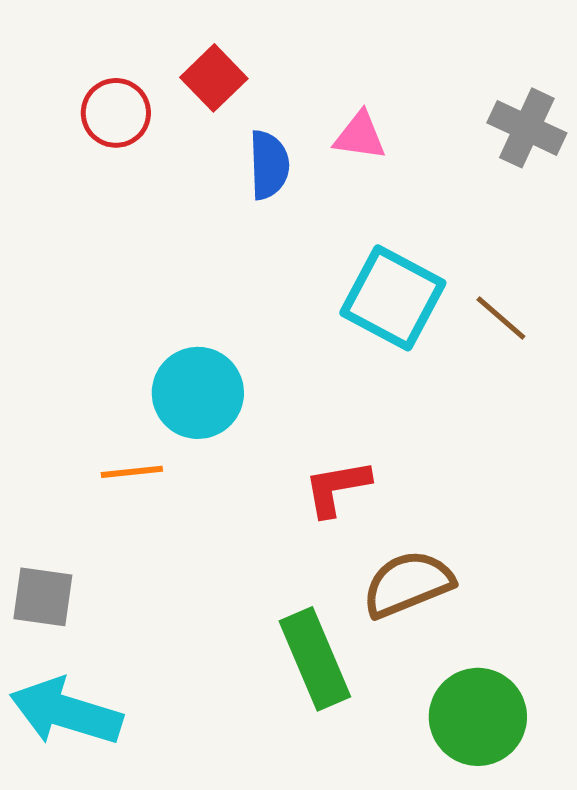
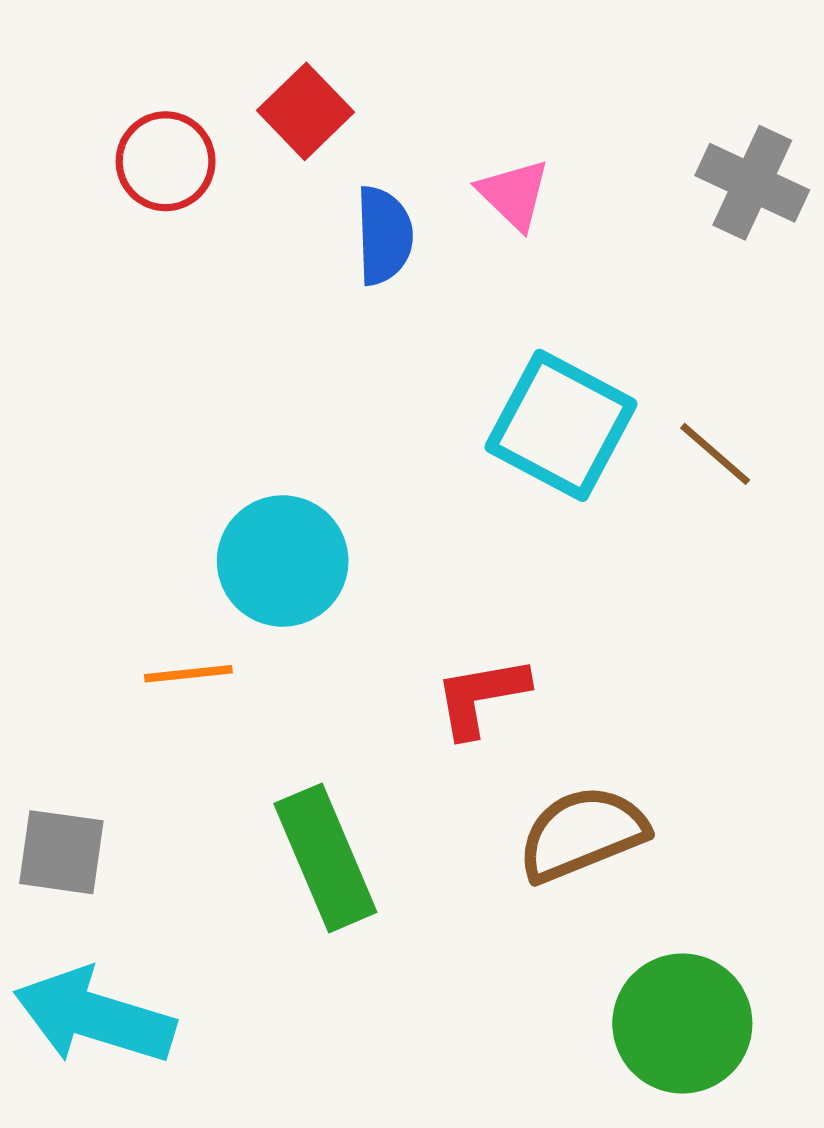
pink triangle: (360, 136) -> (514, 194), turned 36
green rectangle: (315, 659) -> (325, 858), moved

